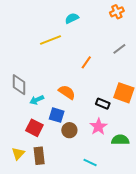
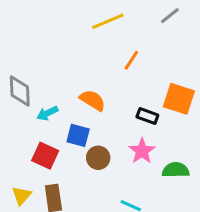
yellow line: (51, 40) -> (108, 21), moved
gray line: (119, 49) -> (170, 16), moved
orange line: (86, 62) -> (131, 60), moved

